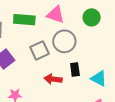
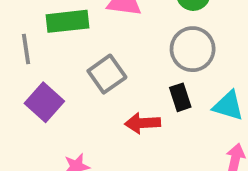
gray circle: (64, 41) -> (193, 49), moved

